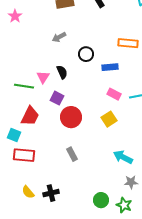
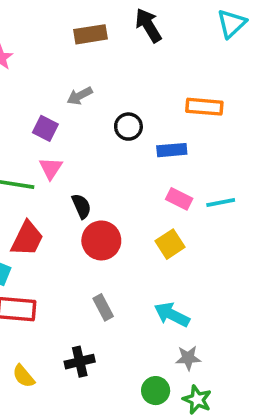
black semicircle: (62, 72) -> (81, 206), moved
purple square: (57, 98) -> (45, 128), moved
cyan arrow: (123, 157) -> (172, 315), moved
gray star: (131, 182) -> (188, 358), moved
black cross: (51, 193) -> (80, 362), moved

